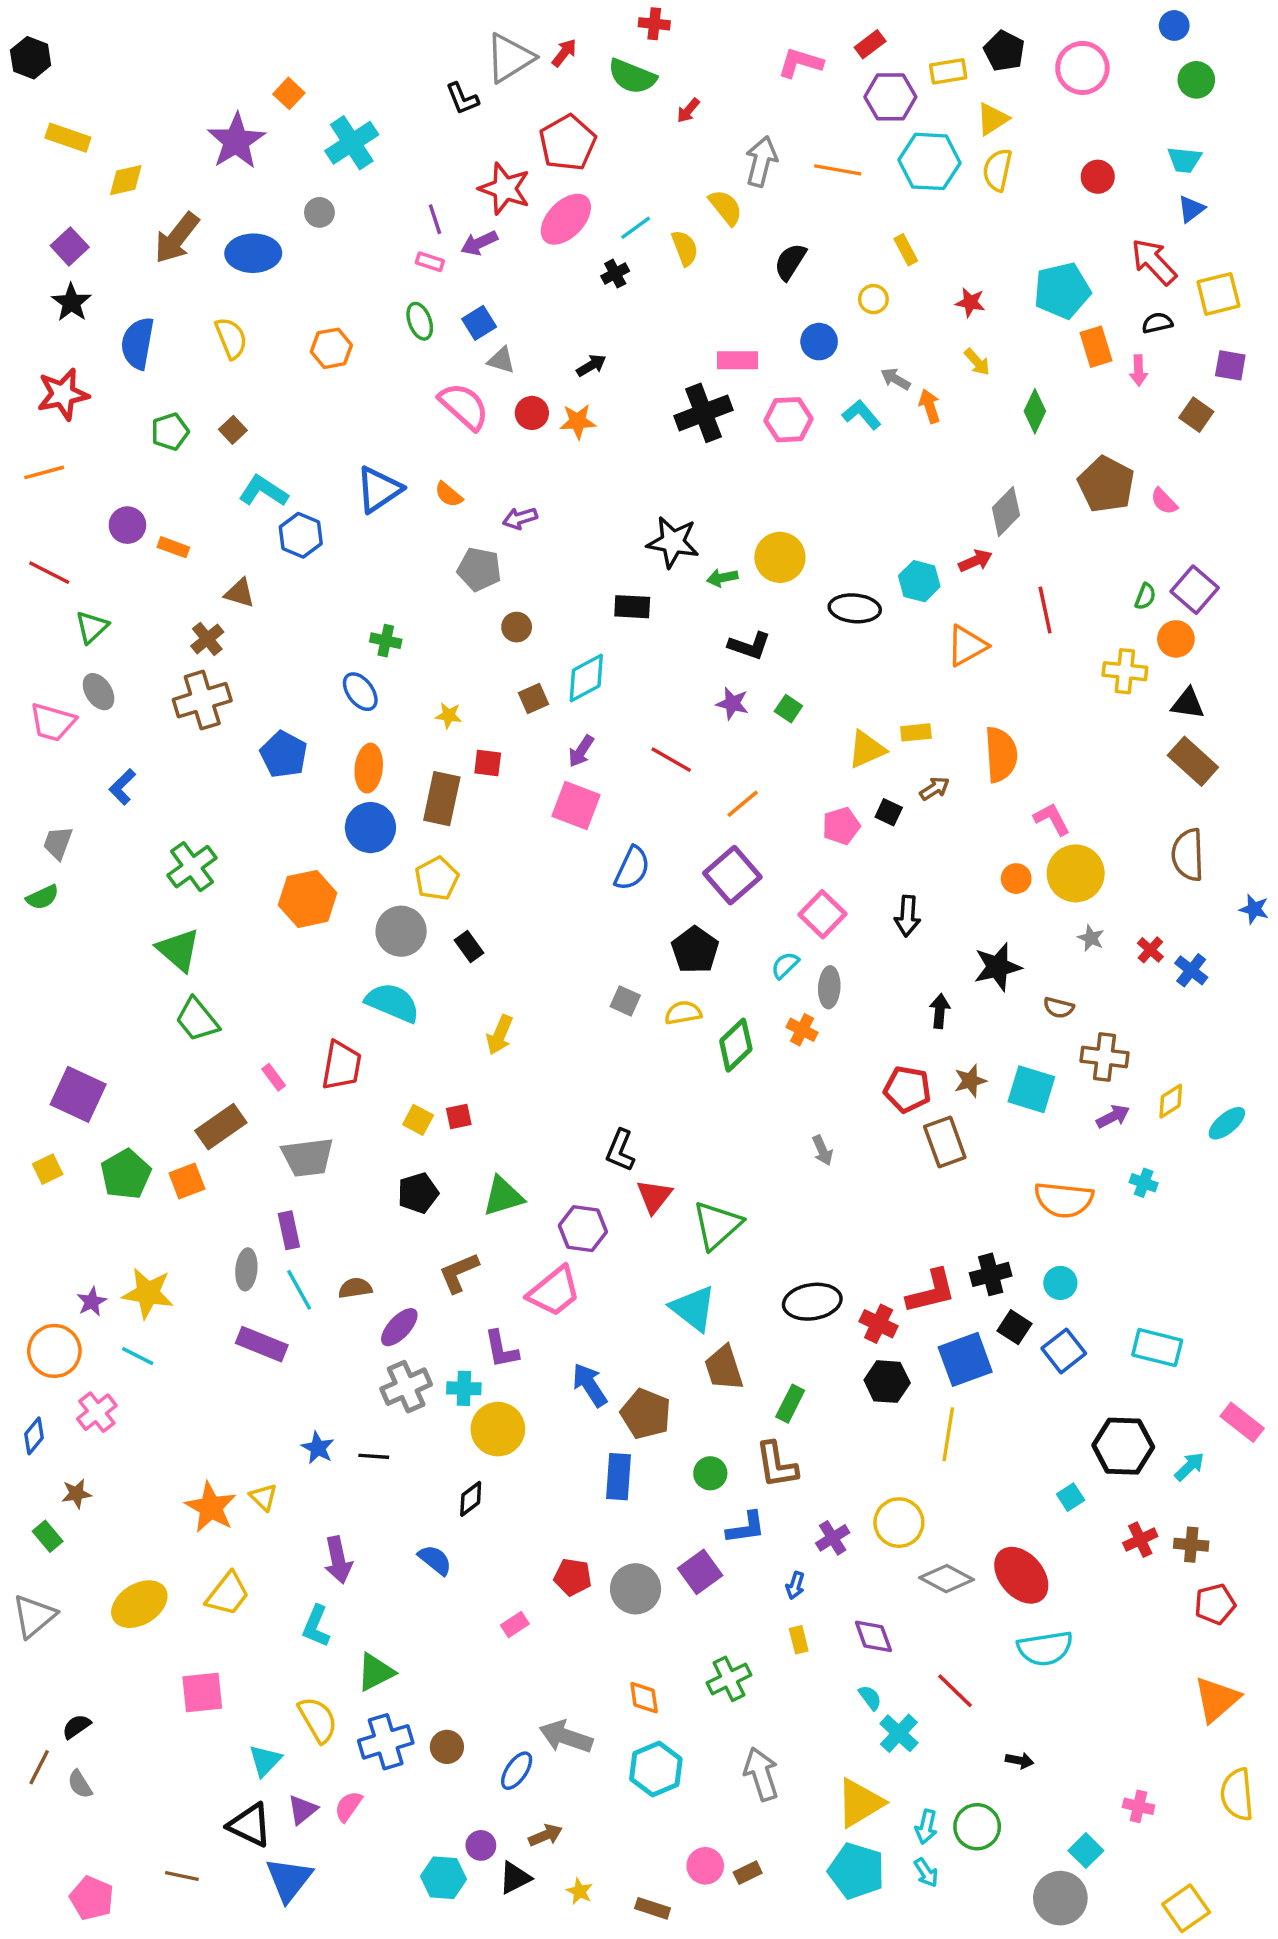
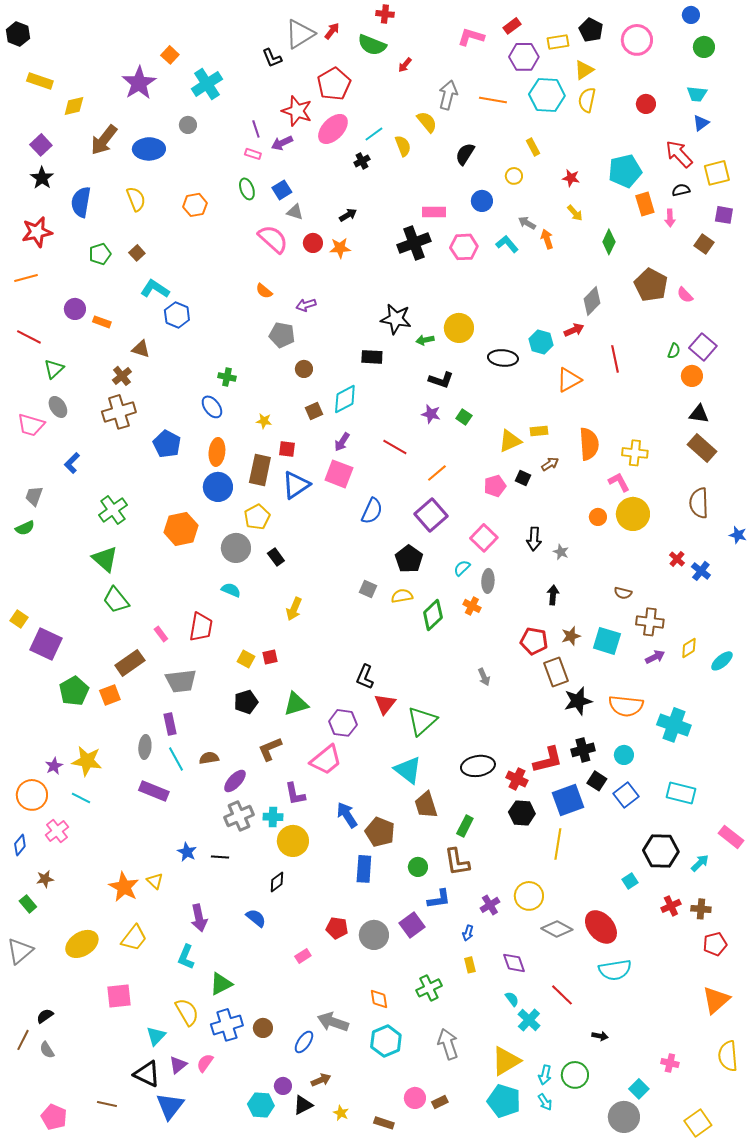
blue triangle: (379, 489) -> (296, 485), moved
yellow cross: (1125, 671) -> (635, 453), moved
gray star: (1091, 938) -> (561, 552), moved
black star: (997, 967) -> (578, 701), moved
cyan semicircle: (393, 1003) -> (231, 590), size x0.6
yellow square: (48, 1169) -> (19, 619), moved, turned -30
cyan cross: (1144, 1183) -> (674, 725), moved, size x2.0

